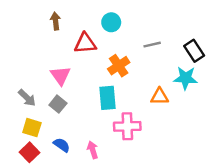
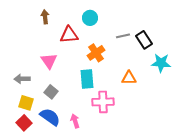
black rectangle: (194, 51) -> (144, 40), moved
cyan star: (186, 78) -> (161, 63), moved
gray arrow: (27, 98) -> (22, 79), turned 133
gray square: (58, 104) -> (51, 92), moved
blue semicircle: (62, 145) -> (50, 117), size x1.5

